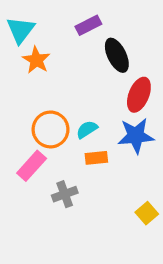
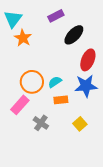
black ellipse: (117, 55) -> (74, 35), turned 70
gray cross: (65, 194) -> (41, 123), turned -35
yellow square: (147, 213) -> (80, 124), moved

